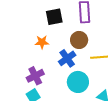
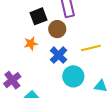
brown circle: (79, 40) -> (57, 29), moved
purple cross: (35, 76) -> (12, 80), moved

